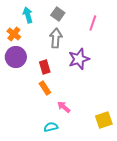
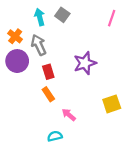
cyan arrow: (28, 15) -> (40, 17), moved
pink line: (93, 23) -> (112, 18), moved
gray arrow: (56, 38) -> (39, 45), moved, turned -30
yellow square: (104, 120) -> (112, 104), moved

